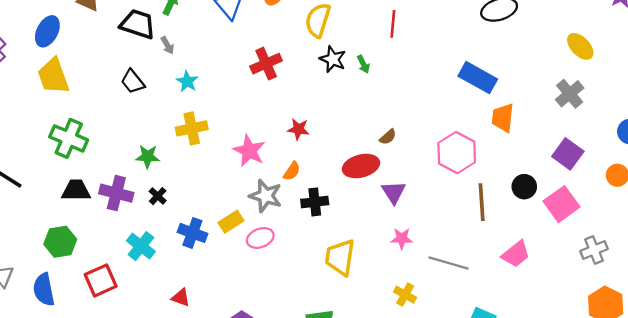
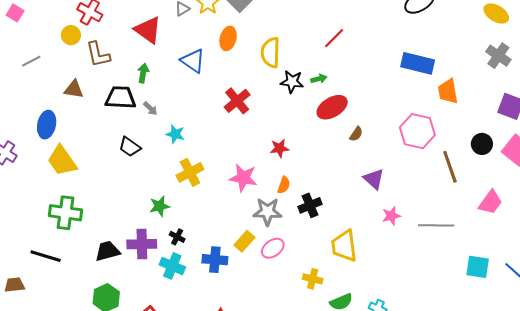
red line: (393, 24) -> (334, 38), turned 55
green arrow: (363, 64) -> (319, 79), turned -63
green cross: (69, 138) -> (66, 213), moved
red ellipse: (361, 166) -> (332, 107), moved
cyan cross: (141, 246) -> (172, 266), moved
yellow cross: (405, 295) -> (313, 279), moved

